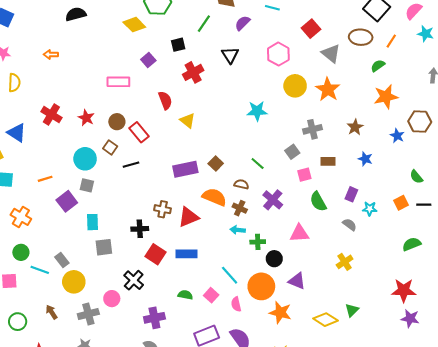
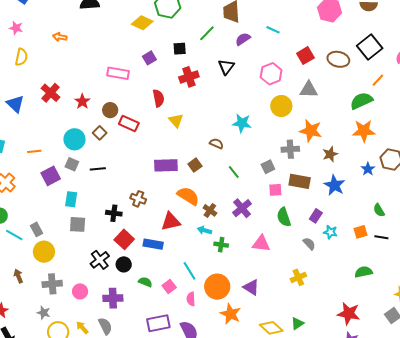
yellow diamond: (134, 25) -> (142, 23), turned -30
brown ellipse: (361, 37) -> (338, 59), moved
gray triangle: (331, 54) -> (309, 90), moved, turned -48
green semicircle: (378, 66) -> (361, 101), size x1.6
orange star: (328, 89) -> (311, 131), moved, turned -30
red rectangle: (139, 132) -> (129, 124), turned -36
blue star: (365, 159) -> (335, 185), size x1.5
brown rectangle: (328, 161) -> (300, 181), size x1.5
black line: (131, 165) -> (98, 169), moved
brown semicircle: (241, 184) -> (216, 144), moved
red triangle: (188, 217) -> (171, 222), moved
black circle: (274, 259) -> (124, 264), moved
pink circle: (112, 299) -> (80, 291), moved

